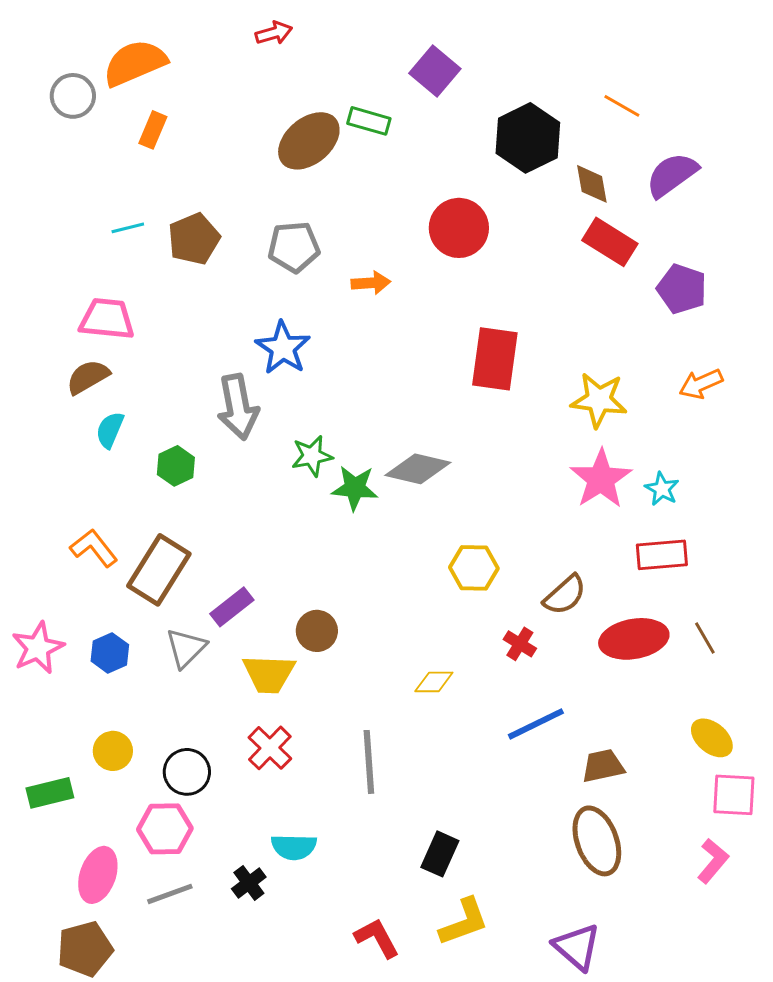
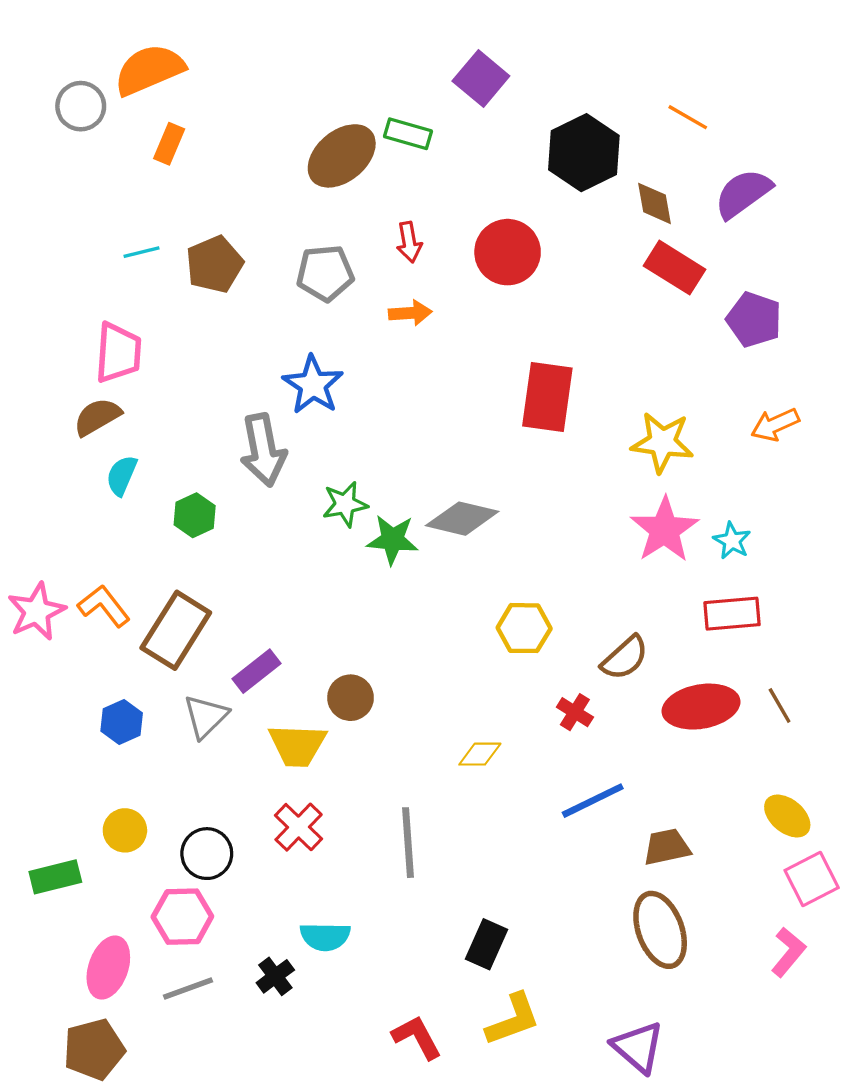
red arrow: (274, 33) -> (409, 242), moved, turned 96
pink trapezoid: (107, 319) -> (118, 353), turned 88
pink star: (38, 648) -> (36, 611), moved
pink square: (734, 795) -> (812, 879), turned -30

